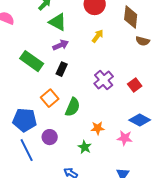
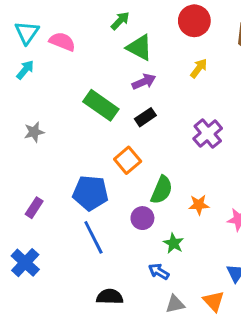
black rectangle: (62, 69) -> (145, 117), turned 32
green semicircle: (73, 107) -> (162, 190), moved
purple circle: (50, 137) -> (142, 218), moved
green star: (85, 147) -> (174, 243), moved

